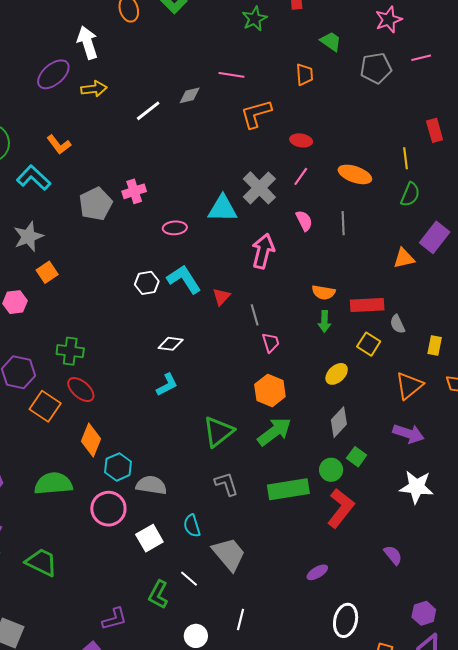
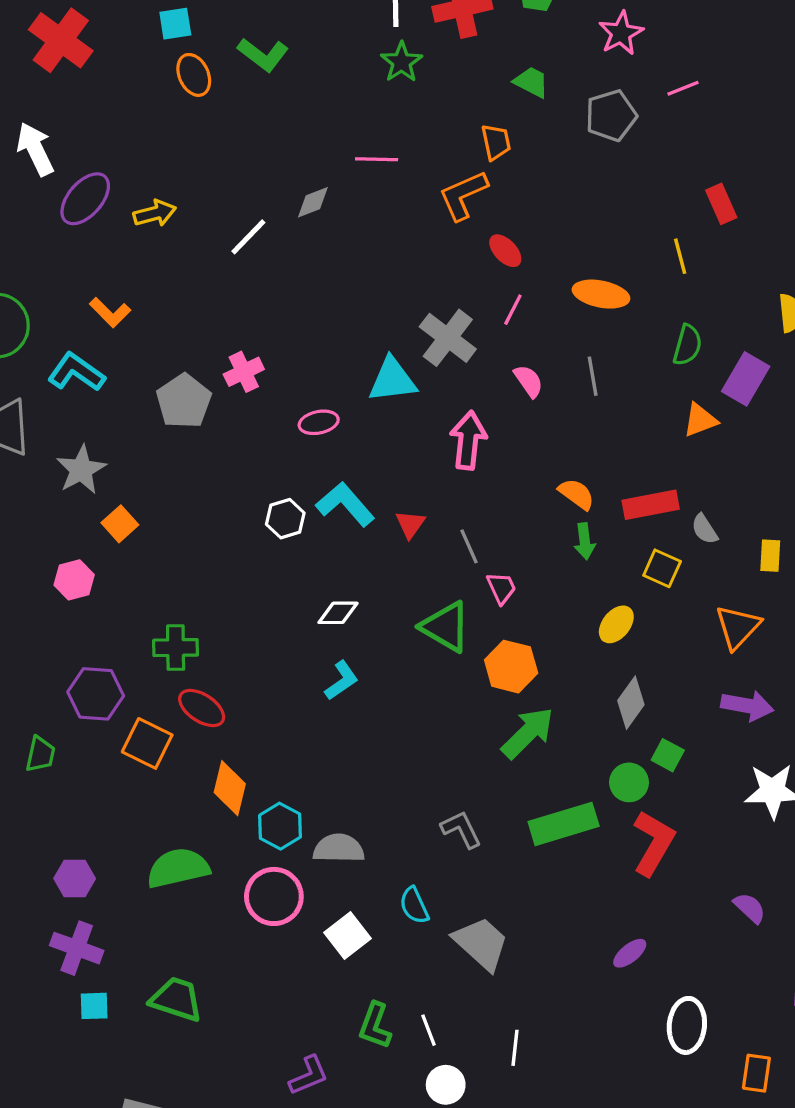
white arrow: (88, 43) -> (35, 149), moved
orange L-shape: (256, 114) -> (463, 195), moved
red ellipse: (301, 140) -> (505, 251), turned 45
green semicircle: (410, 194) -> (687, 345), moved
orange semicircle: (324, 292) -> (576, 494), turned -145
green triangle: (218, 432) -> (446, 627), moved, turned -44
white line: (189, 579) -> (429, 1030), moved, turned 36

